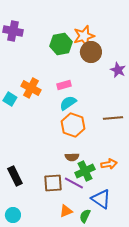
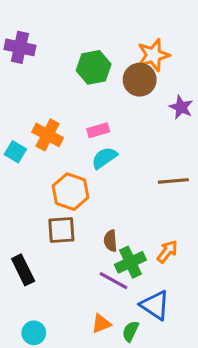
orange star: (84, 36) -> (153, 55), moved
orange hexagon: (73, 125) -> (71, 192), moved
brown semicircle: (72, 157) -> (110, 241), turned 88
orange arrow: (109, 164) -> (167, 251), turned -42
brown square: (53, 183) -> (61, 230), moved
cyan circle: (13, 215) -> (34, 333), moved

